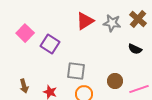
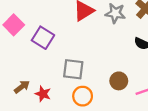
brown arrow: (24, 86) -> (22, 87), moved, turned -112

